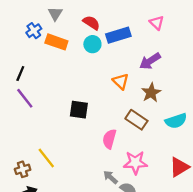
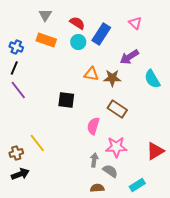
blue cross: (34, 31) -> (16, 47), moved, turned -32
blue rectangle: (118, 35) -> (101, 34), turned -40
orange triangle: (121, 81) -> (91, 74), moved, turned -35
brown star: (151, 93) -> (112, 78), moved, turned 30
cyan semicircle: (176, 121) -> (152, 79), moved, turned 78
gray arrow: (111, 177) -> (94, 160), turned 56

